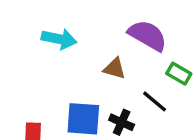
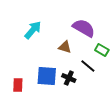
cyan arrow: (59, 39) -> (33, 30), turned -60

